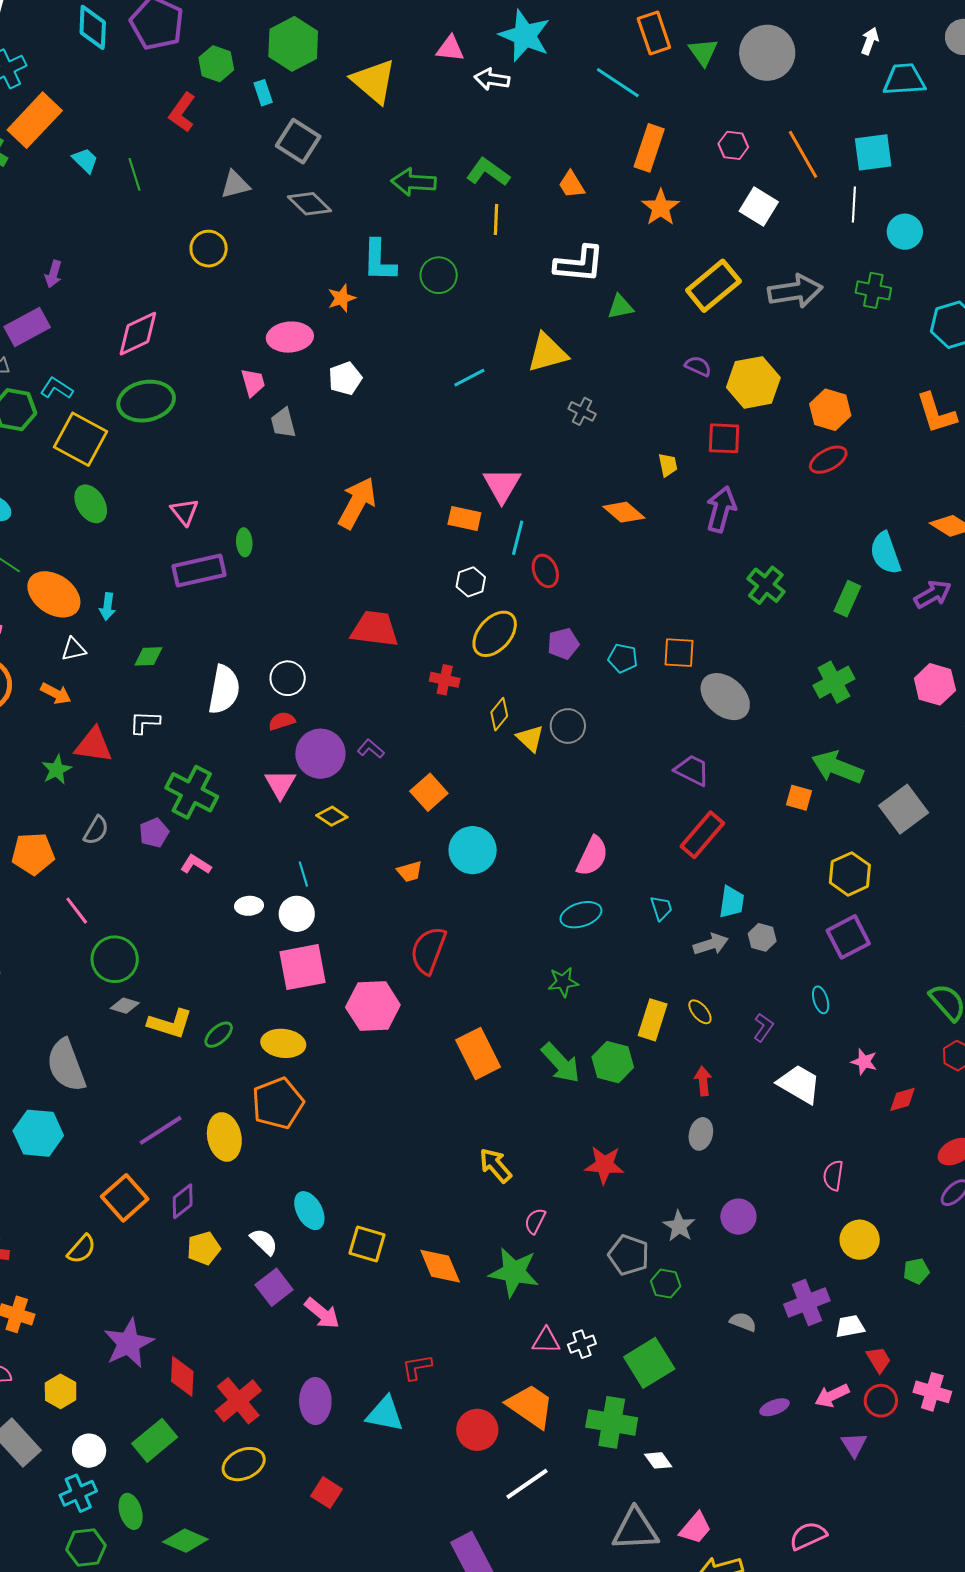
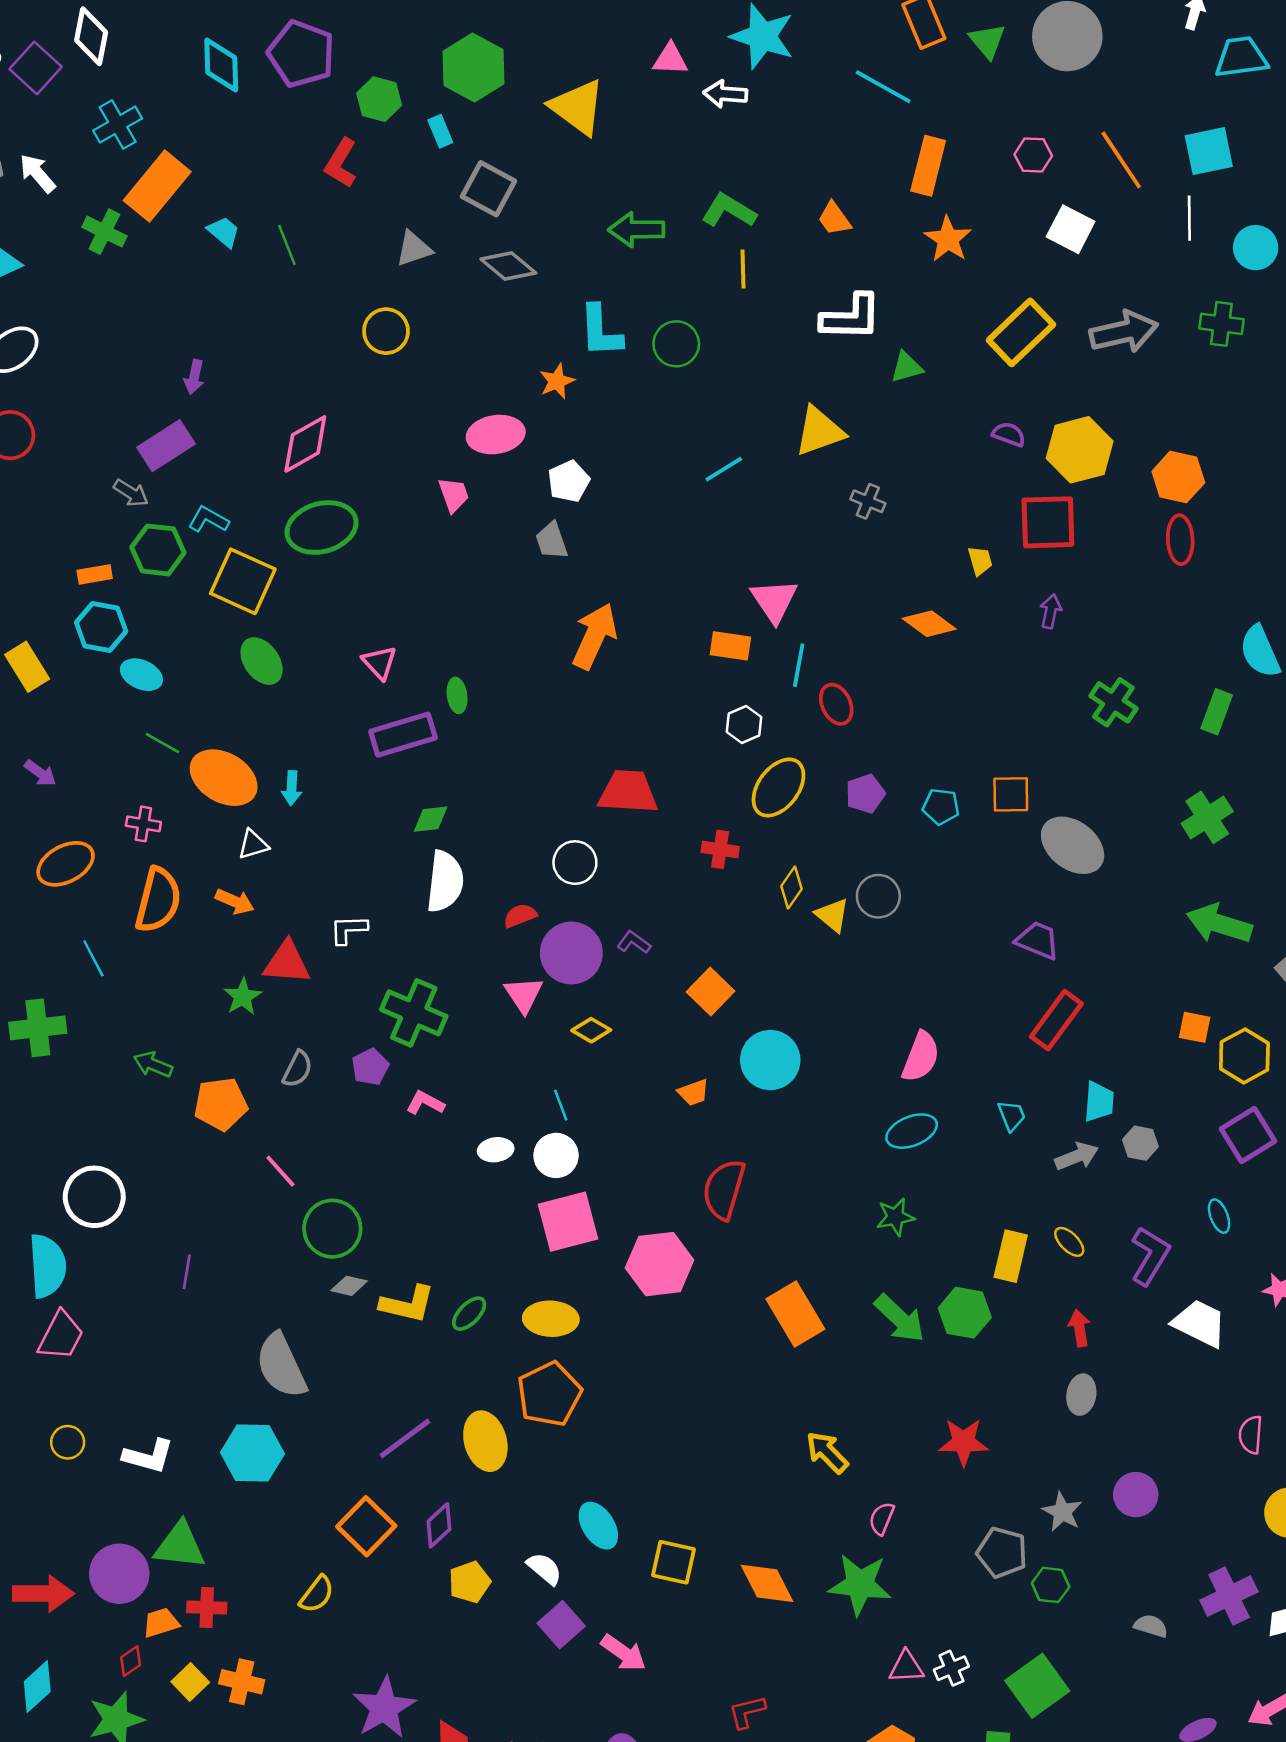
gray trapezoid: (283, 423) -> (552, 541), moved
red square: (724, 438) -> (1048, 522), size x1.4
red ellipse: (828, 460) -> (1180, 540), turned -60
purple arrow: (721, 509) -> (1051, 611), size x0.6
green diamond: (148, 656) -> (431, 819), moved
white circle: (288, 678) -> (575, 863), moved
orange square: (799, 798) -> (1195, 1027), moved
purple L-shape: (763, 1027) -> (1150, 1256), size x1.6

